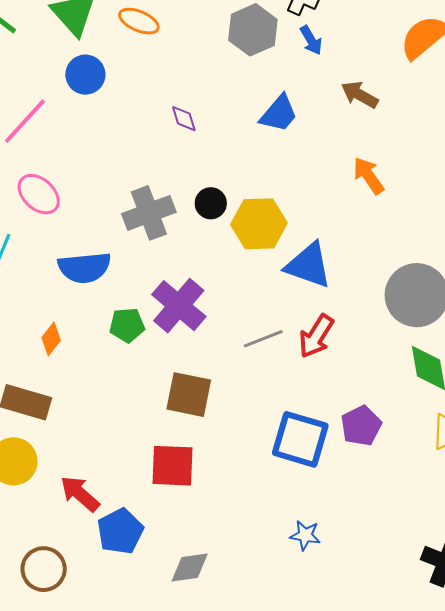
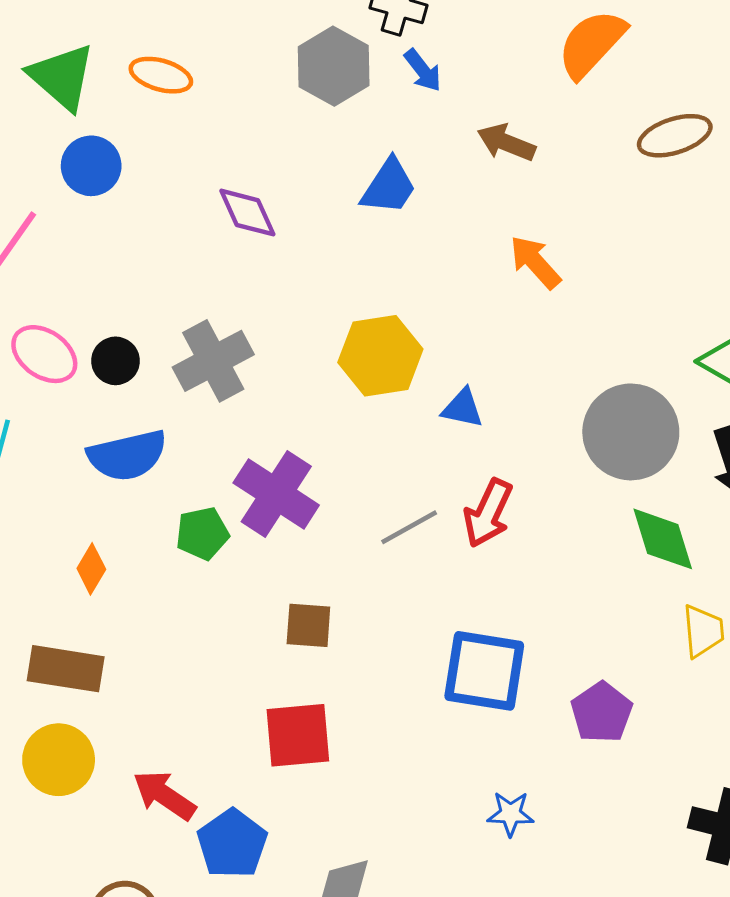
purple diamond: (184, 119) -> (247, 213), size x1.4
black circle: (211, 203) -> (116, 361), moved
blue triangle: (308, 265) -> (463, 408), size x0.6
brown square: (189, 395) -> (308, 625), size x0.7
purple pentagon: (361, 426) -> (602, 712), moved

